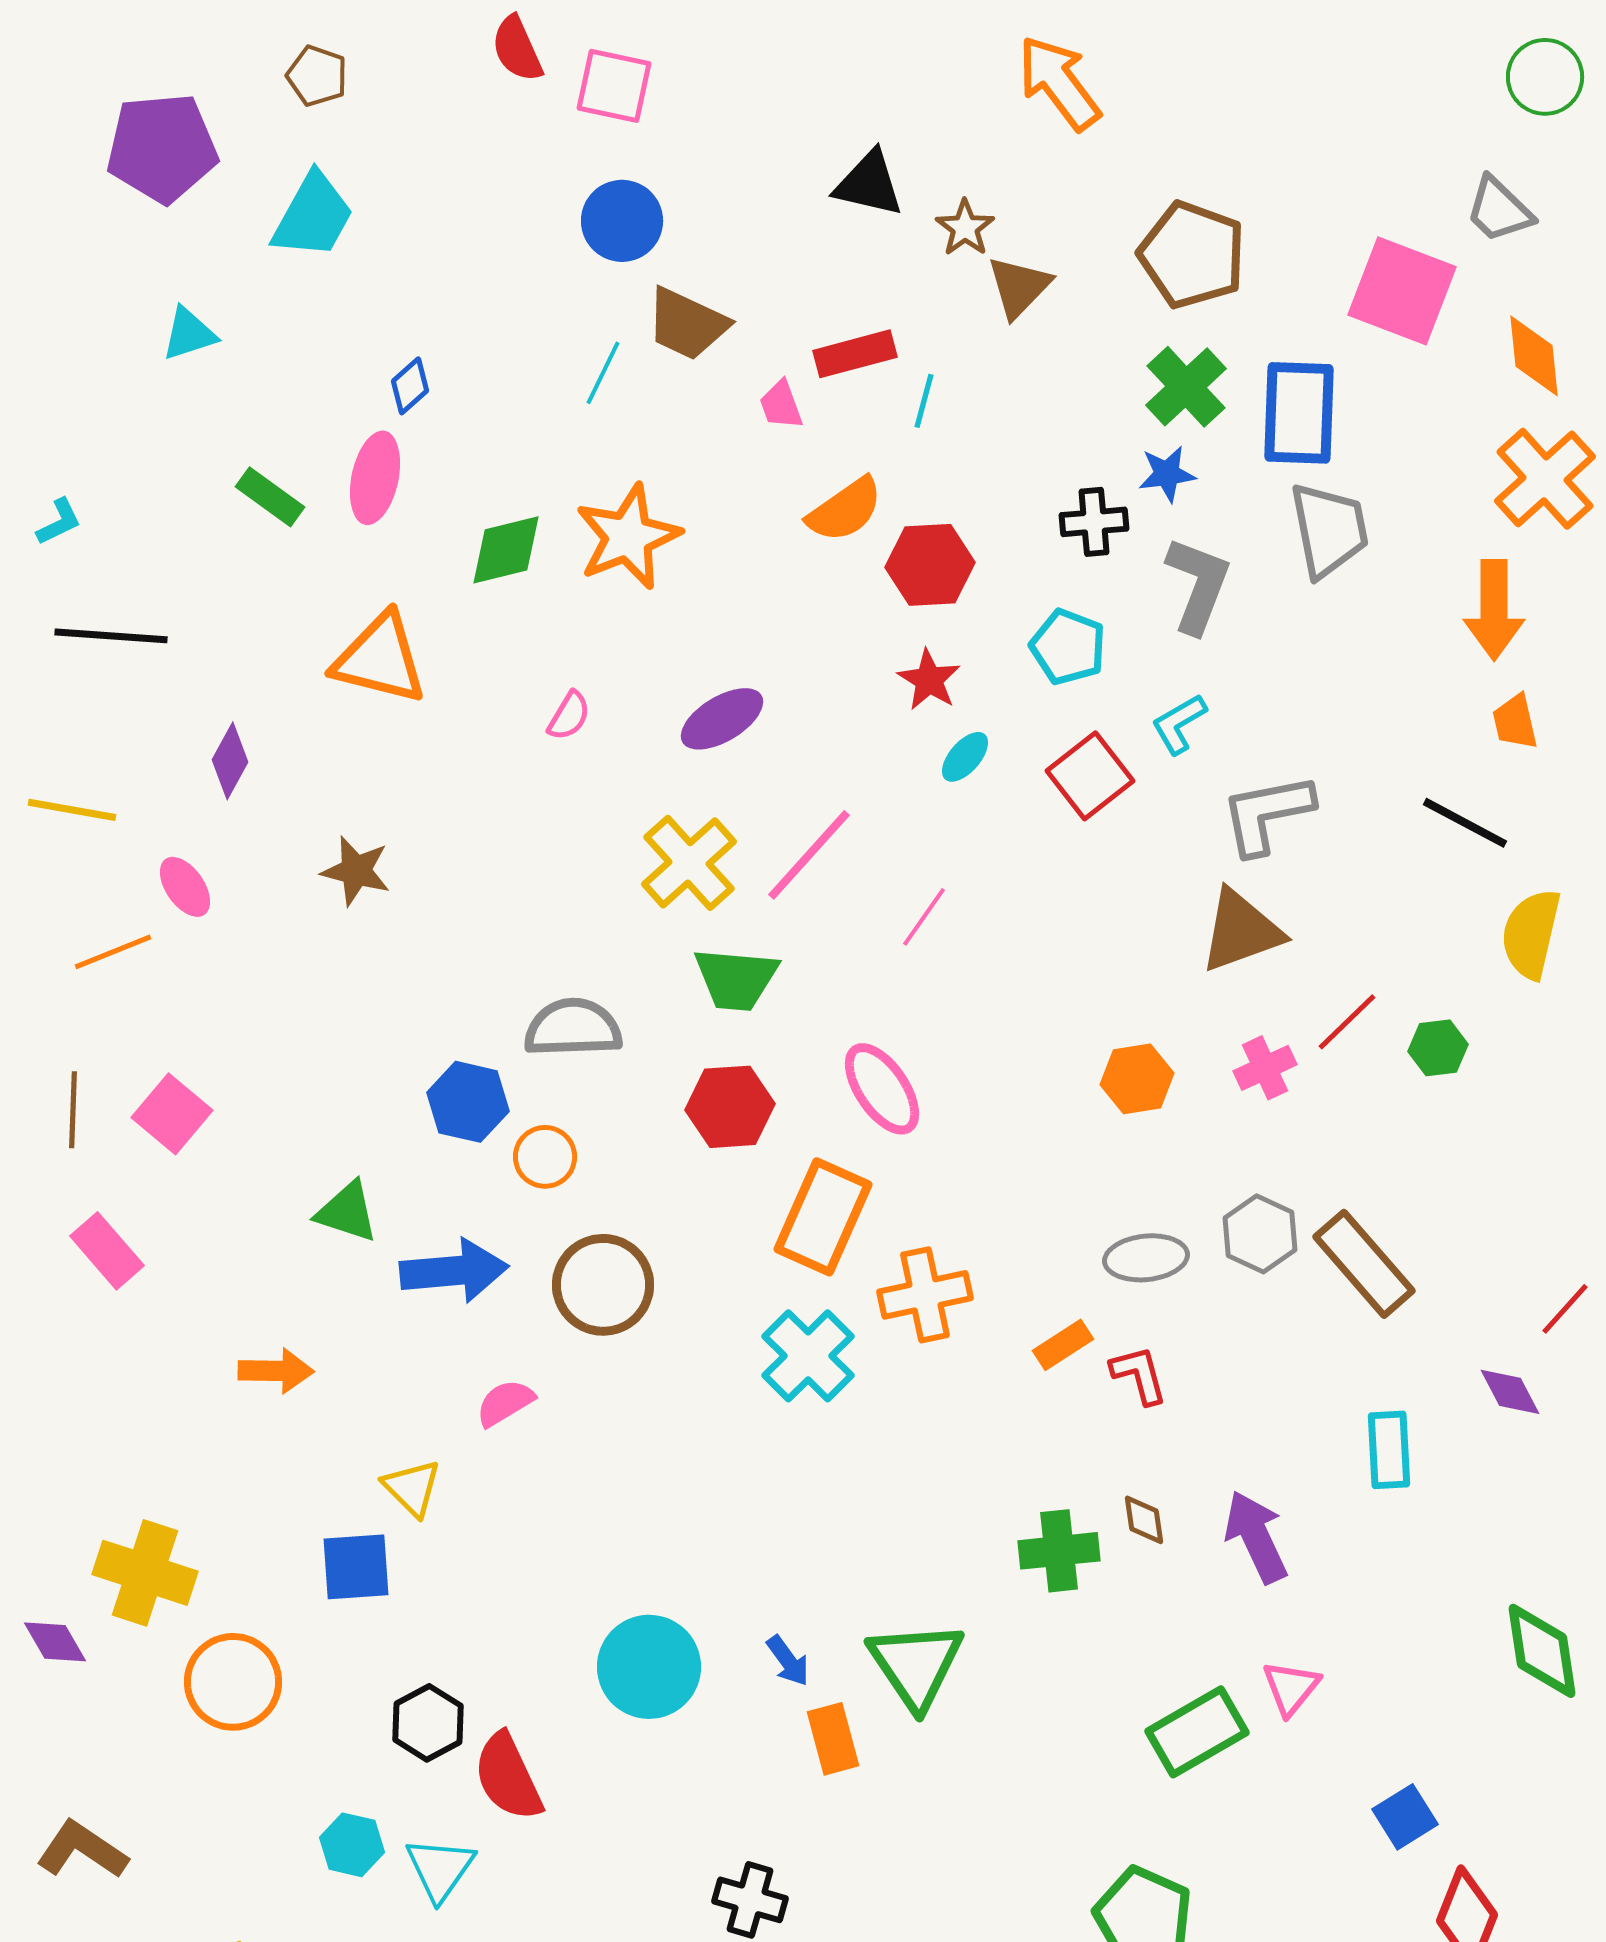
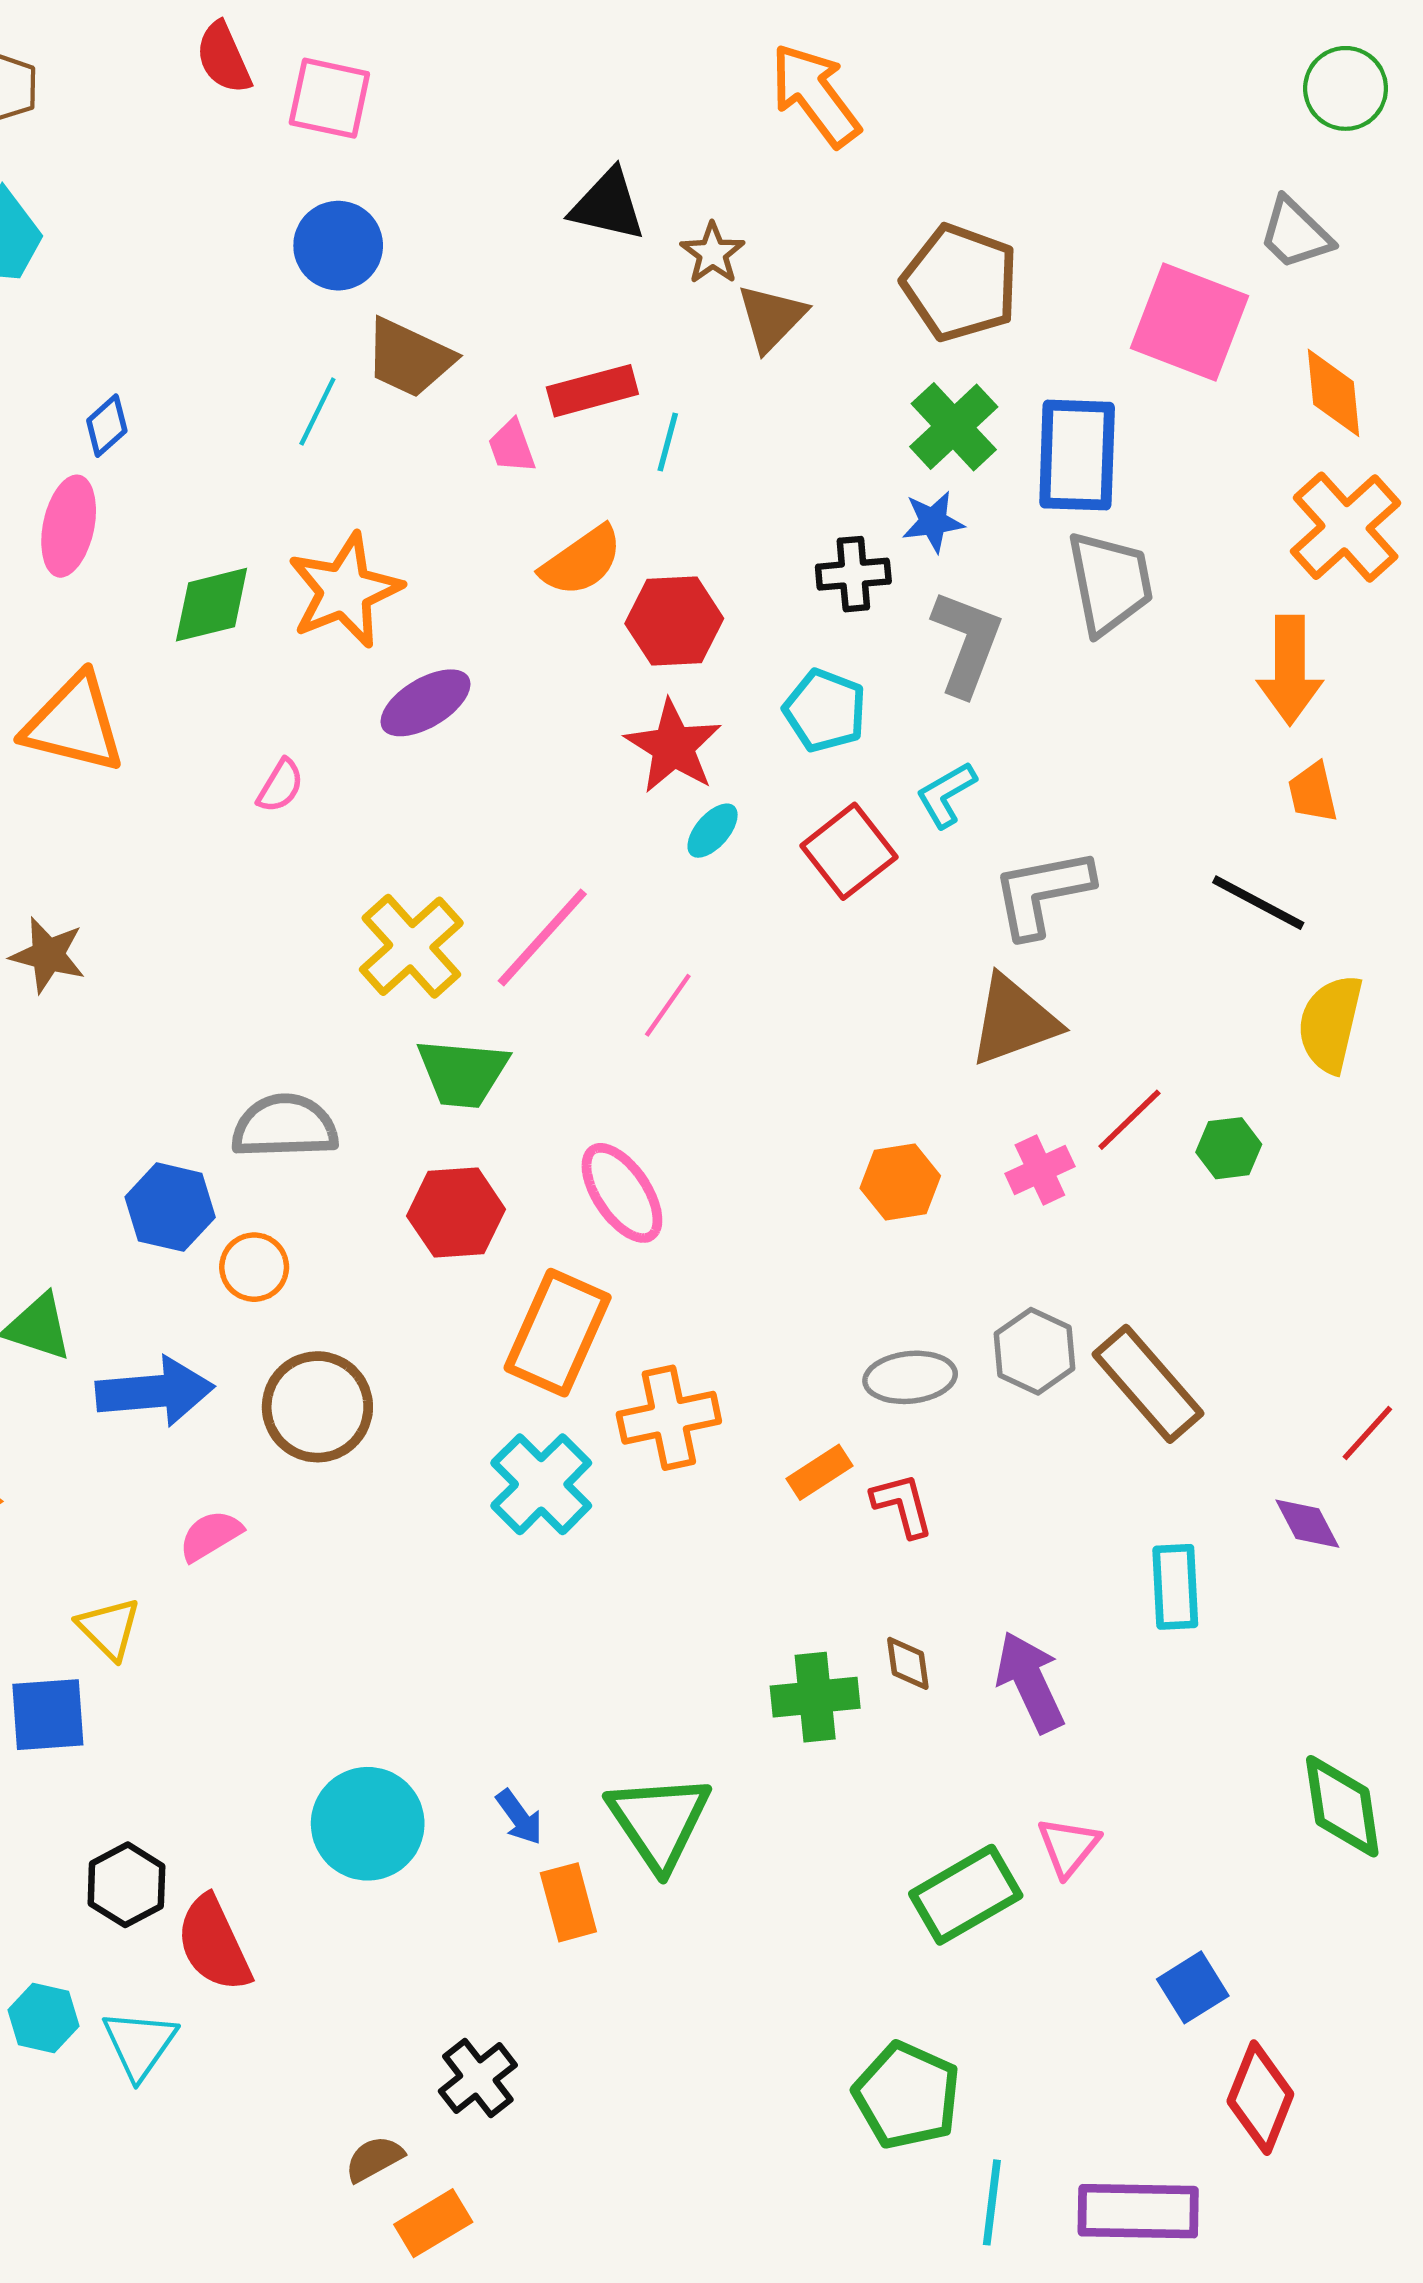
red star: (929, 680) -> (673, 747), size x1.4
purple ellipse: (722, 719) -> (425, 703), moved
black cross: (750, 1900) -> (478, 2078), turned 36

